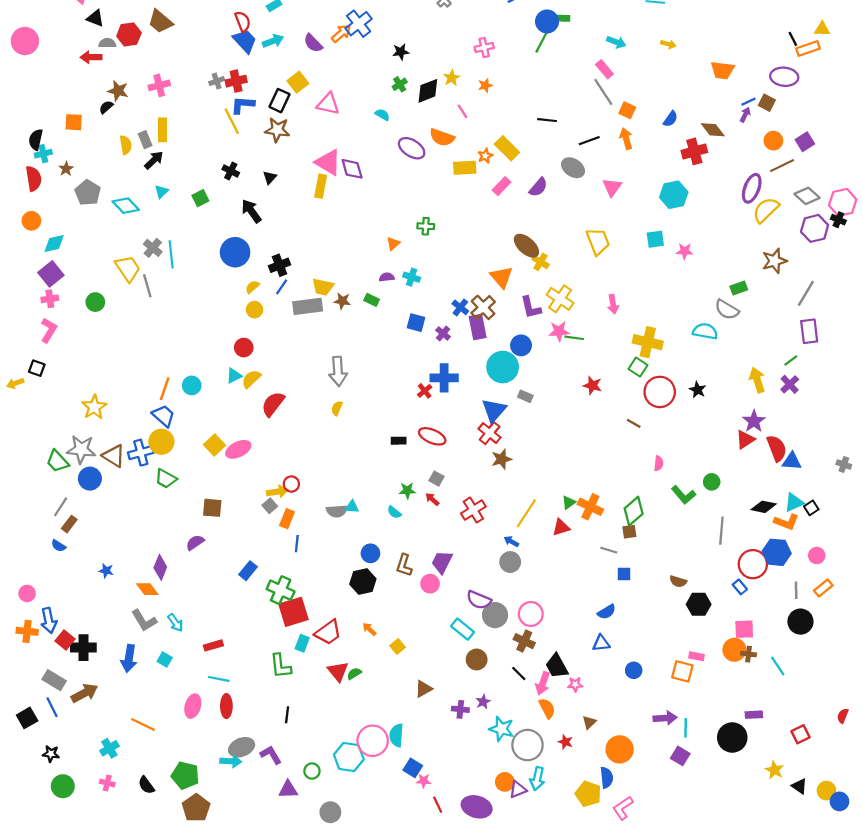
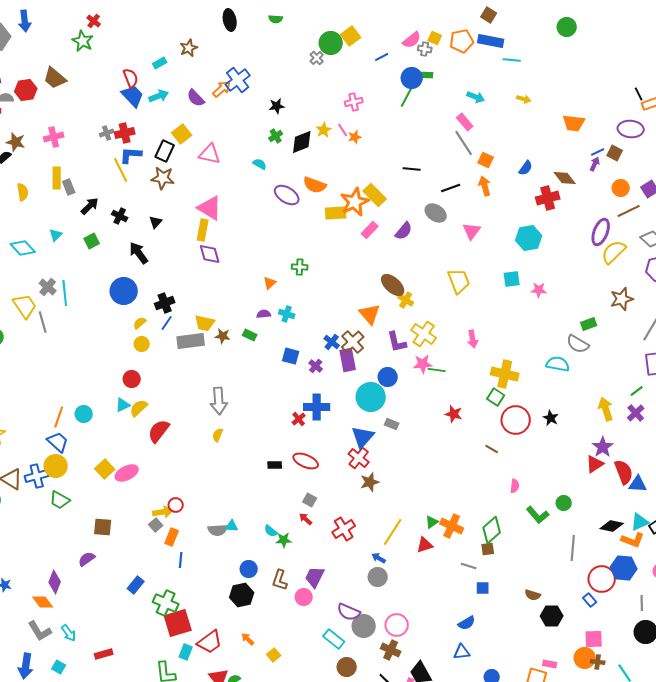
pink line: (463, 111) -> (343, 130), moved
gray rectangle: (145, 140) -> (69, 187), moved
orange star: (485, 156) -> (355, 202), size x2.0
black arrow: (154, 160) -> (90, 206), moved
purple diamond: (352, 169) -> (210, 254), moved
green star: (407, 491) -> (284, 540), moved

